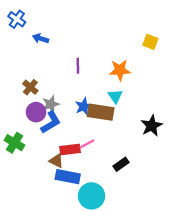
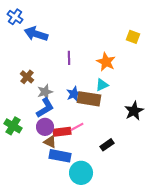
blue arrow: (41, 39) -> (36, 34), size x1.6
orange star: (120, 70) -> (106, 62), turned 30
cyan triangle: (115, 96) -> (102, 85), turned 40
purple circle: (36, 112) -> (45, 127), moved

